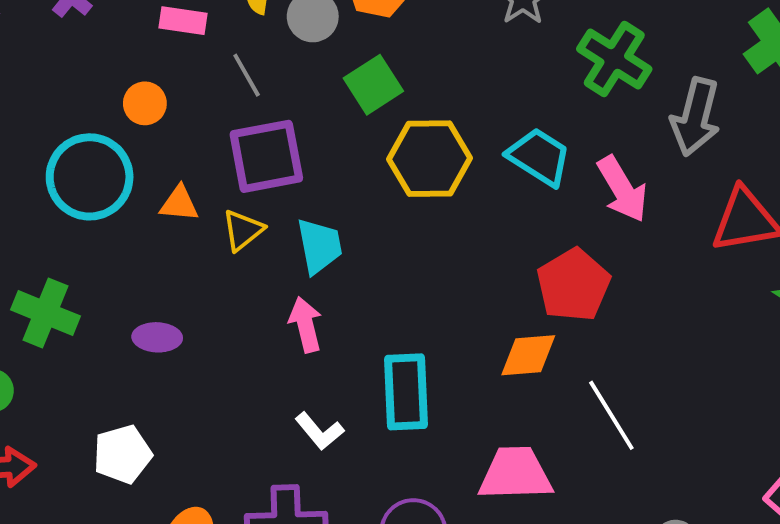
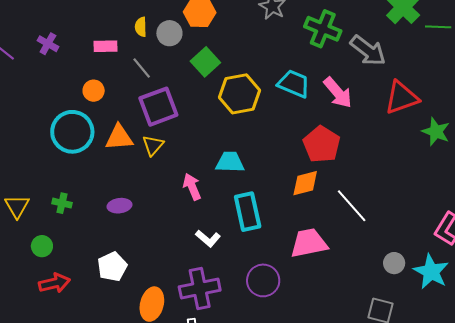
gray arrow: (696, 117) -> (368, 51), turned -57
orange triangle: (179, 204) -> (119, 137), size x1.4
cyan trapezoid: (319, 246) -> (230, 162), moved, turned -68
green cross: (45, 313) -> (62, 203), size x0.6

